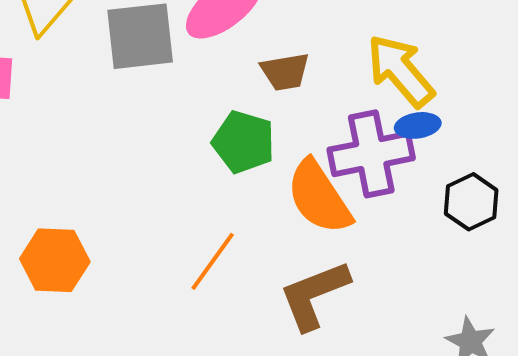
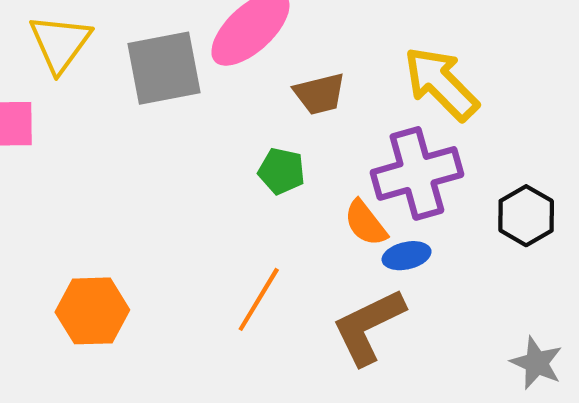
blue ellipse: (418, 125) -> (407, 256), moved
green pentagon: (243, 142) -> (282, 171), size x0.7
orange semicircle: (319, 197) -> (366, 223), size x0.6

